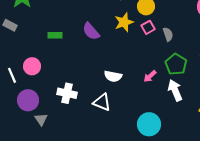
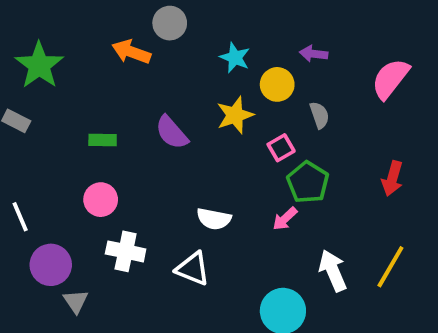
pink square: (148, 27) -> (281, 148), moved
gray semicircle: (168, 34) -> (319, 115), moved
green pentagon: (176, 64) -> (308, 182), moved
pink circle: (32, 66) -> (101, 200), moved
white arrow: (175, 90) -> (333, 271), moved

